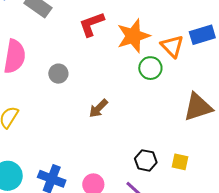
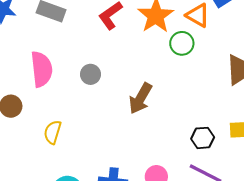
brown arrow: (98, 108) -> (140, 98), size x1.4

